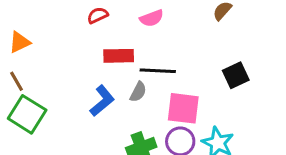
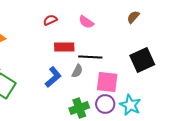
pink semicircle: (152, 18) -> (86, 22), turned 56
black square: (236, 75) -> (142, 60), size x1.4

